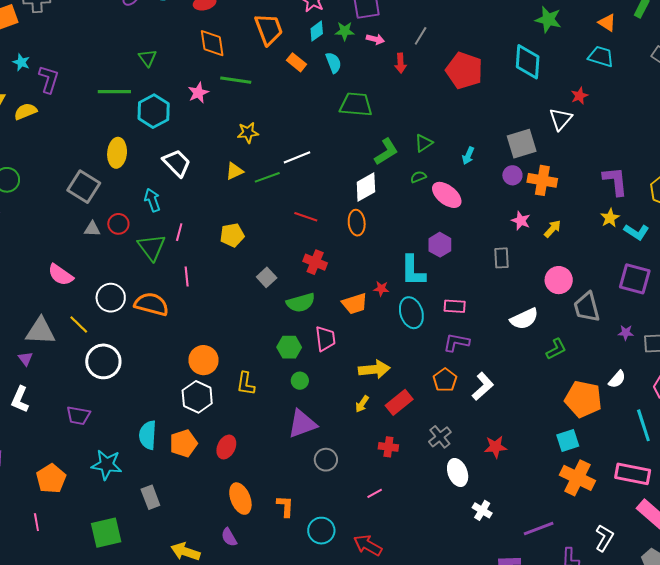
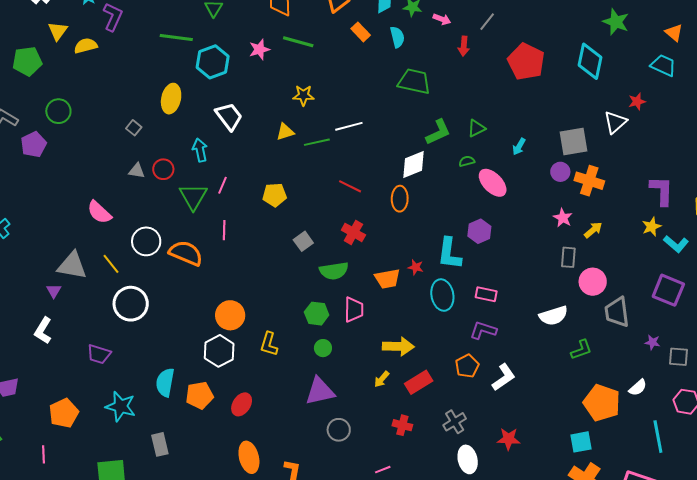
gray square: (84, 187) -> (134, 128), size x0.5
gray rectangle: (501, 258) -> (568, 257), moved

